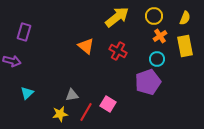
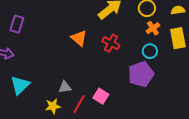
yellow semicircle: (185, 18) -> (178, 10), turned -120
cyan triangle: (27, 93) -> (20, 85), size x1.5

